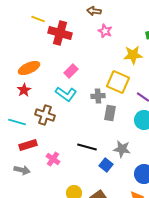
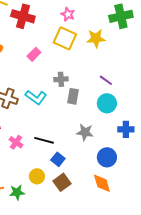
yellow square: (118, 82) -> (65, 38), moved
cyan L-shape: (66, 94) -> (36, 97), moved
black line: (87, 147) -> (44, 140), moved
blue square: (106, 165) -> (58, 159), moved

